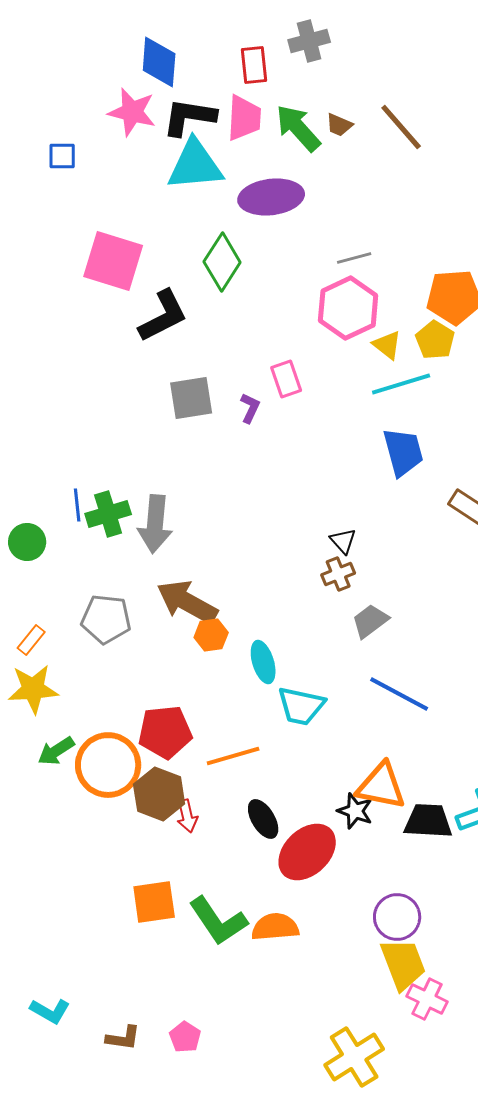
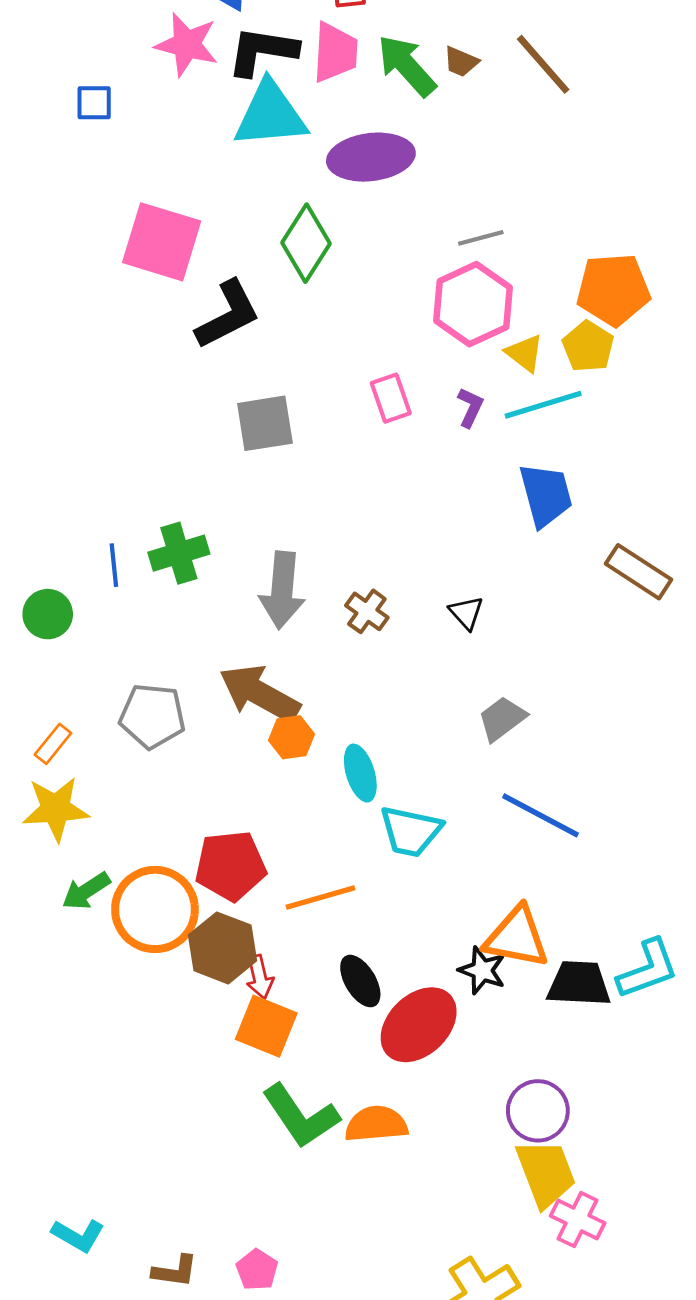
purple L-shape: (250, 408) -> (470, 407), moved
green cross: (108, 514) -> (179, 553), moved
gray arrow: (155, 524) -> (282, 590), moved
brown cross: (338, 574) -> (367, 611), moved, turned -32
orange square: (154, 902) -> (266, 1026), moved, turned 30

